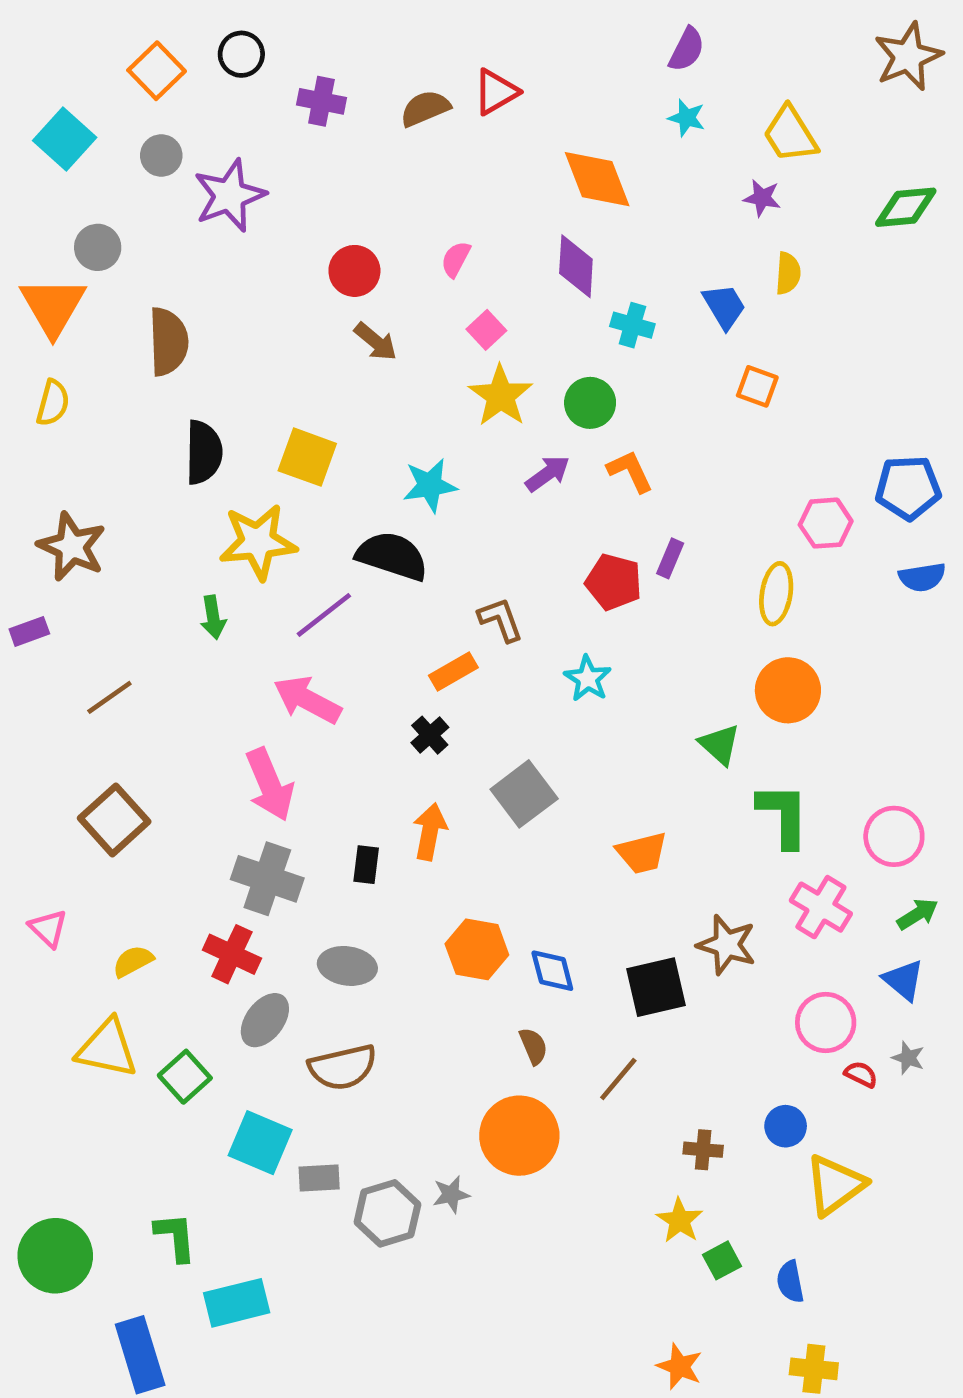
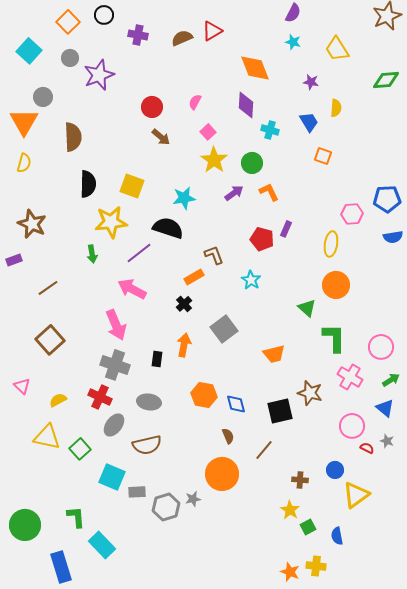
purple star: (762, 198) -> (311, 82), moved
cyan rectangle: (237, 1303) -> (102, 545), turned 60
yellow cross: (814, 1369) -> (316, 566), moved

